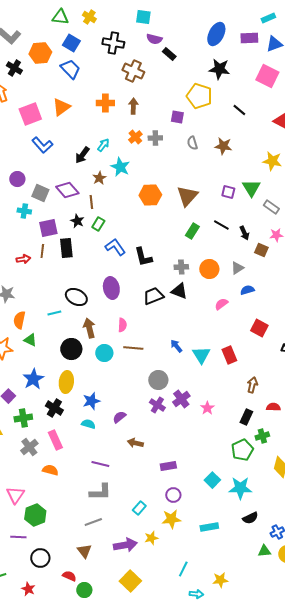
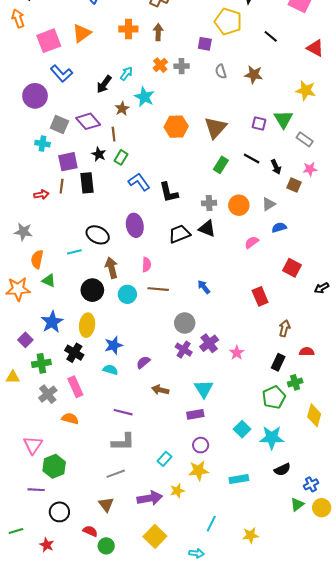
purple circle: (17, 179) -> (35, 96), moved, size x1.5
cyan triangle: (201, 355) -> (204, 389), moved
green triangle: (264, 551) -> (297, 505), turned -32
cyan arrow: (196, 594) -> (196, 553), moved

